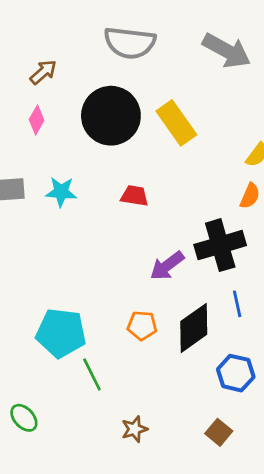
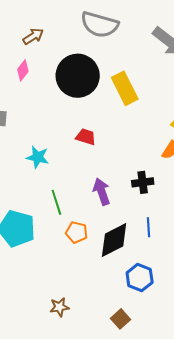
cyan star: (61, 192) -> (38, 157), moved
black cross: (220, 245) -> (143, 182), size x0.6
purple arrow: (167, 266) -> (102, 192), turned 100
green line: (92, 375) -> (56, 202), moved

